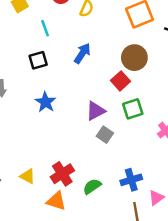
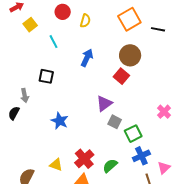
black square: (38, 60) -> (46, 76), moved, turned 35
blue star: (46, 102) -> (60, 121), moved
green square: (133, 109) -> (133, 134), moved

